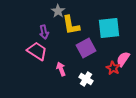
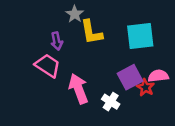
purple square: (86, 48) -> (130, 77), moved
pink semicircle: (123, 59) -> (158, 76), turned 49
pink arrow: (61, 69) -> (78, 89), size x1.6

